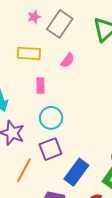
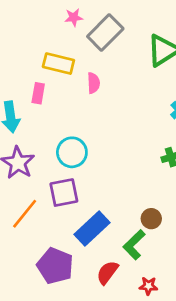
pink semicircle: (68, 60) -> (94, 83), moved, turned -49
pink rectangle: (40, 86) -> (38, 93), moved

